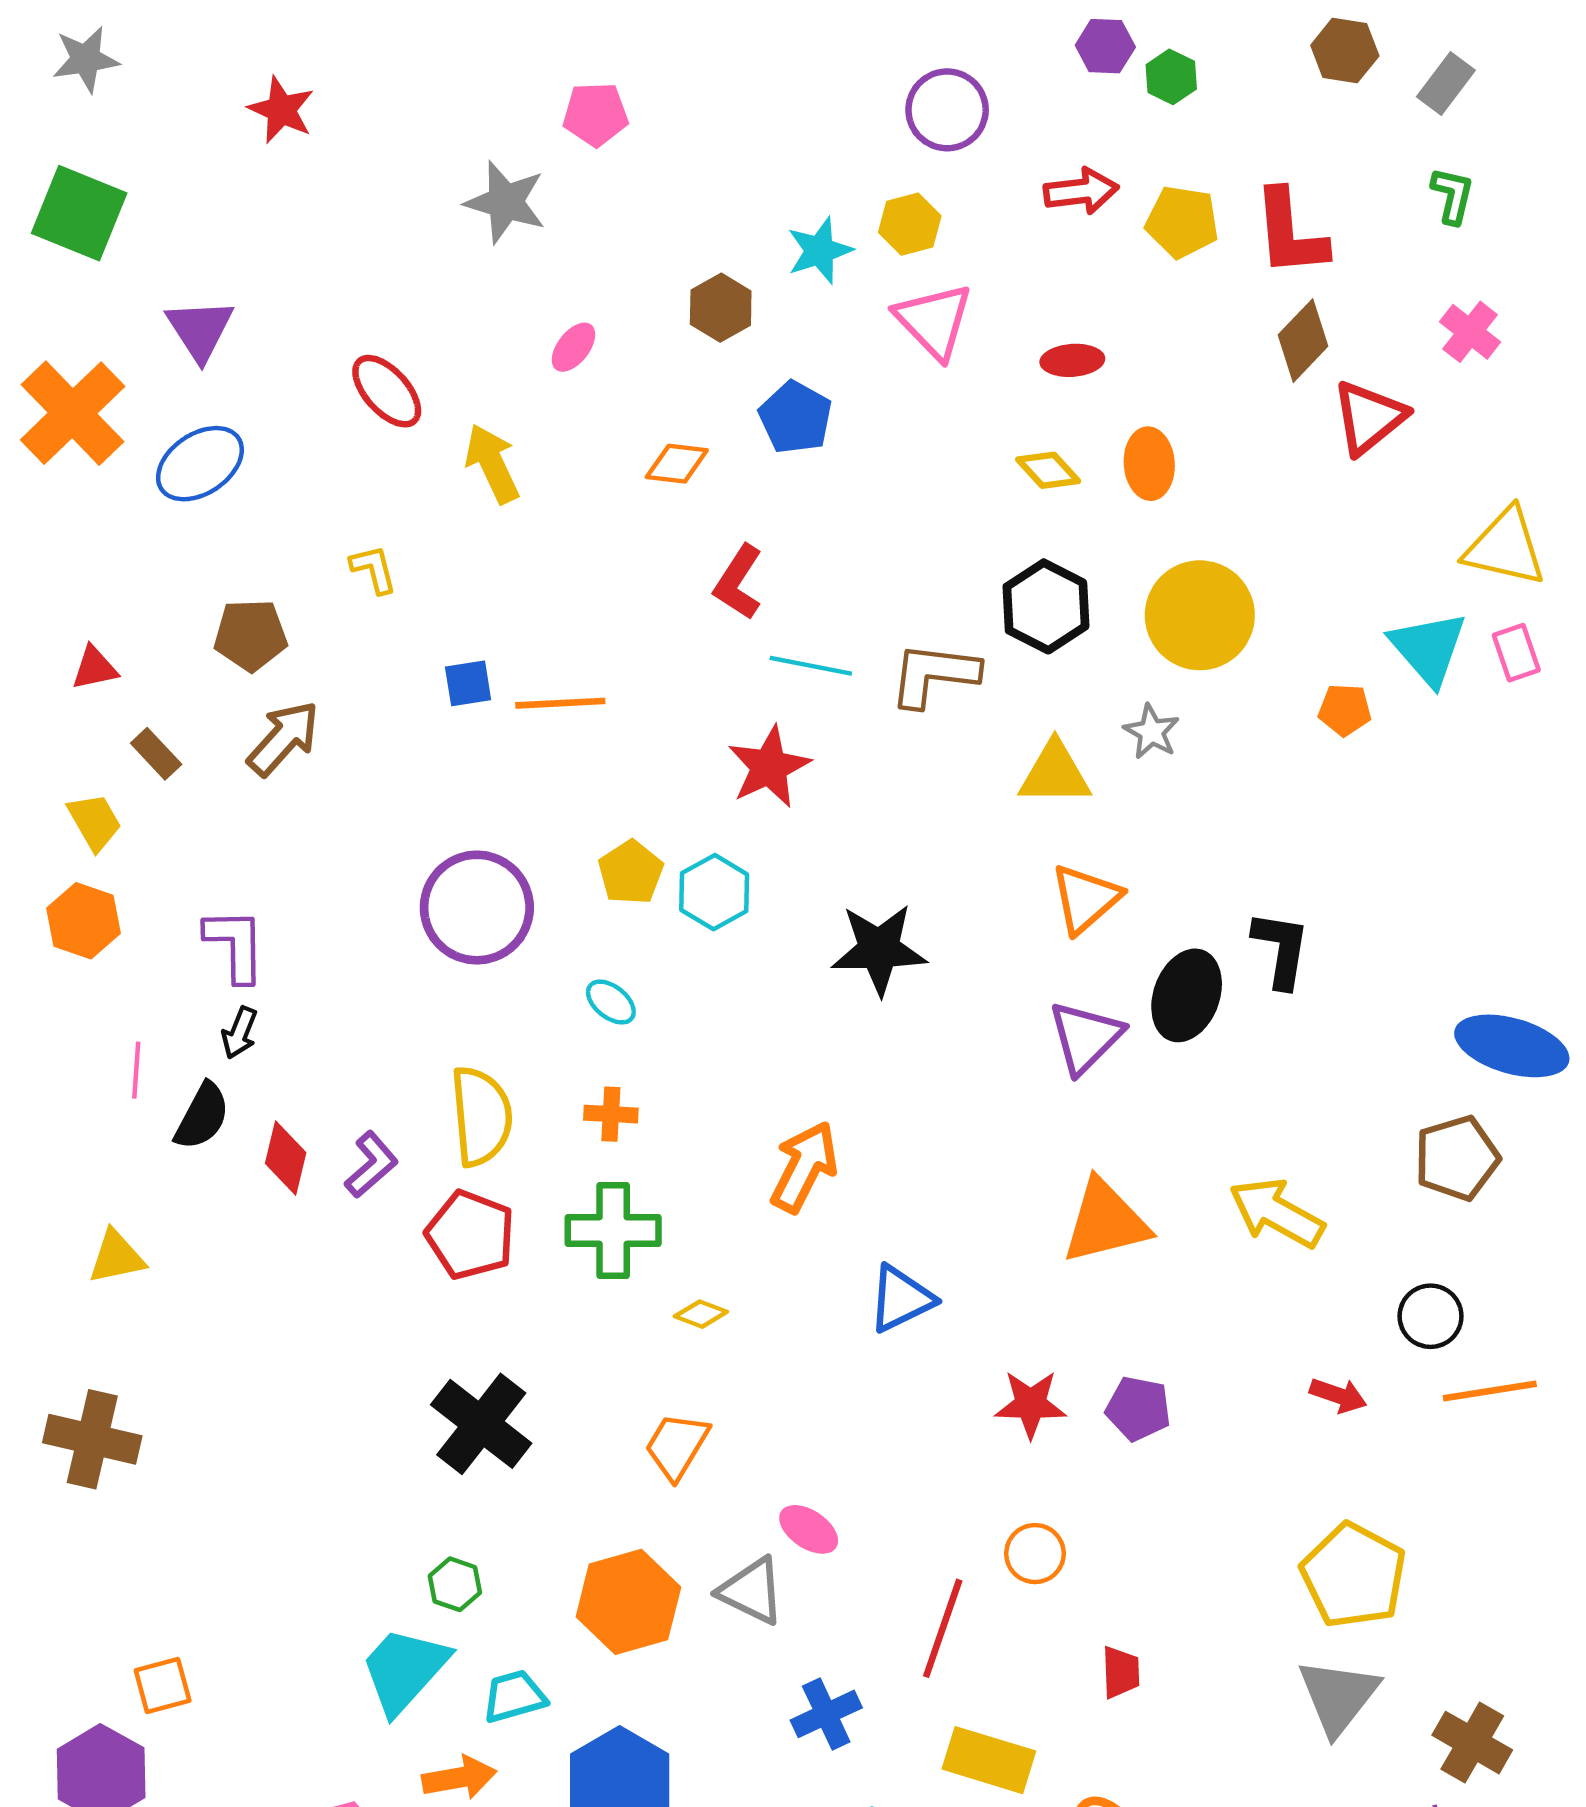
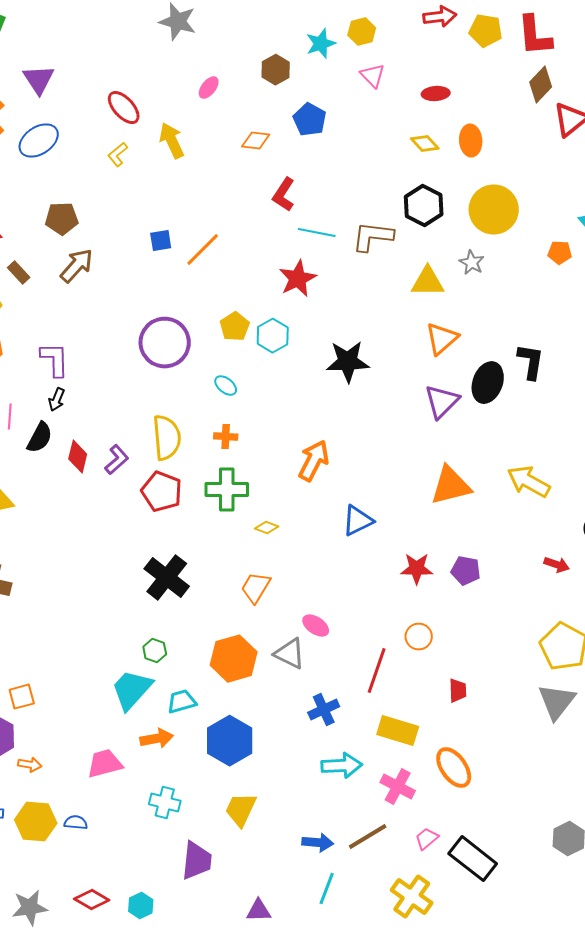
pink triangle: (934, 321) -> (373, 76), size x0.7
yellow L-shape: (374, 569) -> (118, 155), moved, turned -115
orange line: (560, 703) -> (203, 250), turned -42

